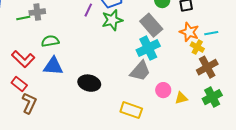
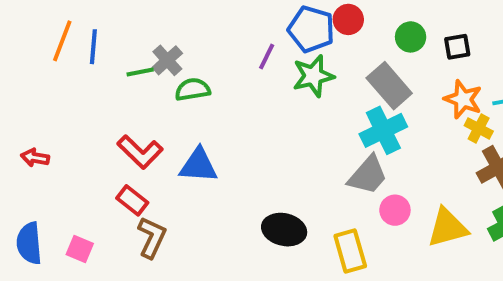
gray cross: (37, 12) -> (167, 60), turned -35
green semicircle: (50, 41) -> (193, 90), moved
black ellipse: (89, 83) -> (284, 230), moved
pink circle: (163, 90) -> (395, 210), moved
yellow triangle: (181, 98) -> (448, 228), size x1.6
yellow rectangle: (131, 110) -> (350, 251), turned 55

